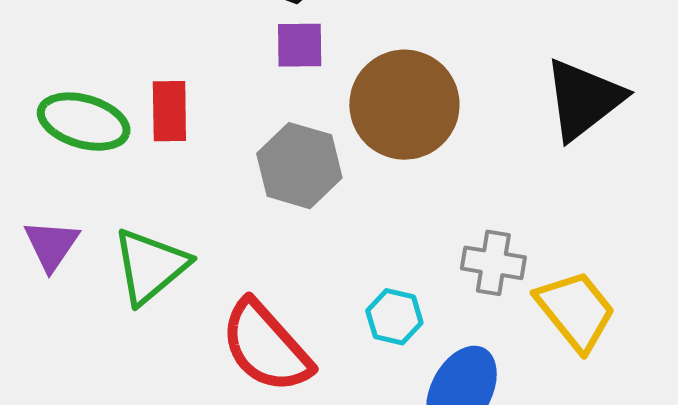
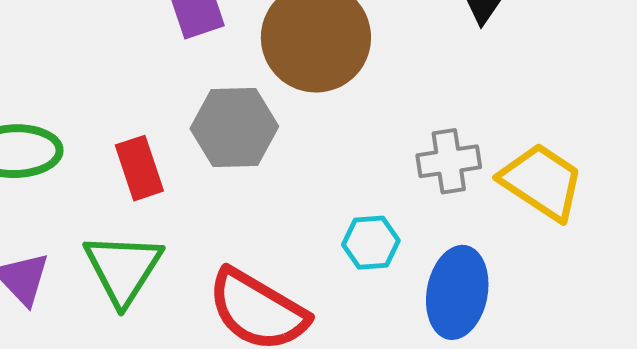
red rectangle: (169, 111) -> (139, 168), moved

